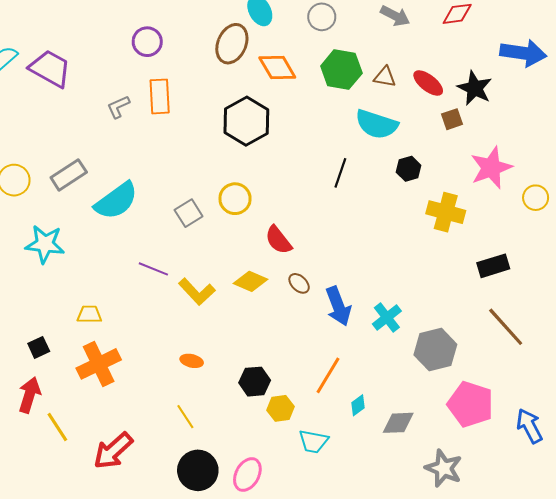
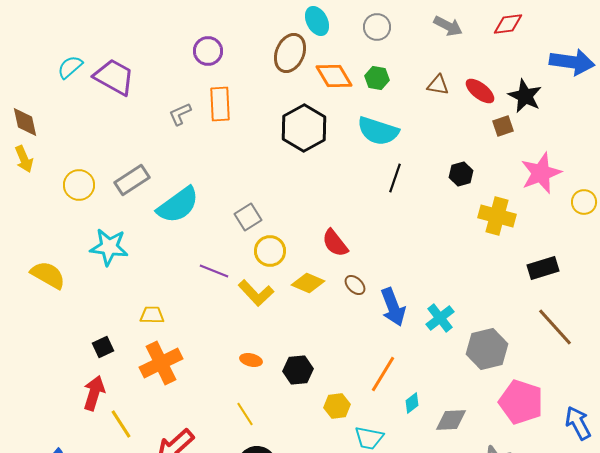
green hexagon: (341, 70) -> (377, 78), moved, size x0.6
cyan semicircle: (377, 124) -> (378, 131), moved
yellow circle: (235, 199) -> (270, 251), moved
black hexagon: (255, 382) -> (298, 370), moved

